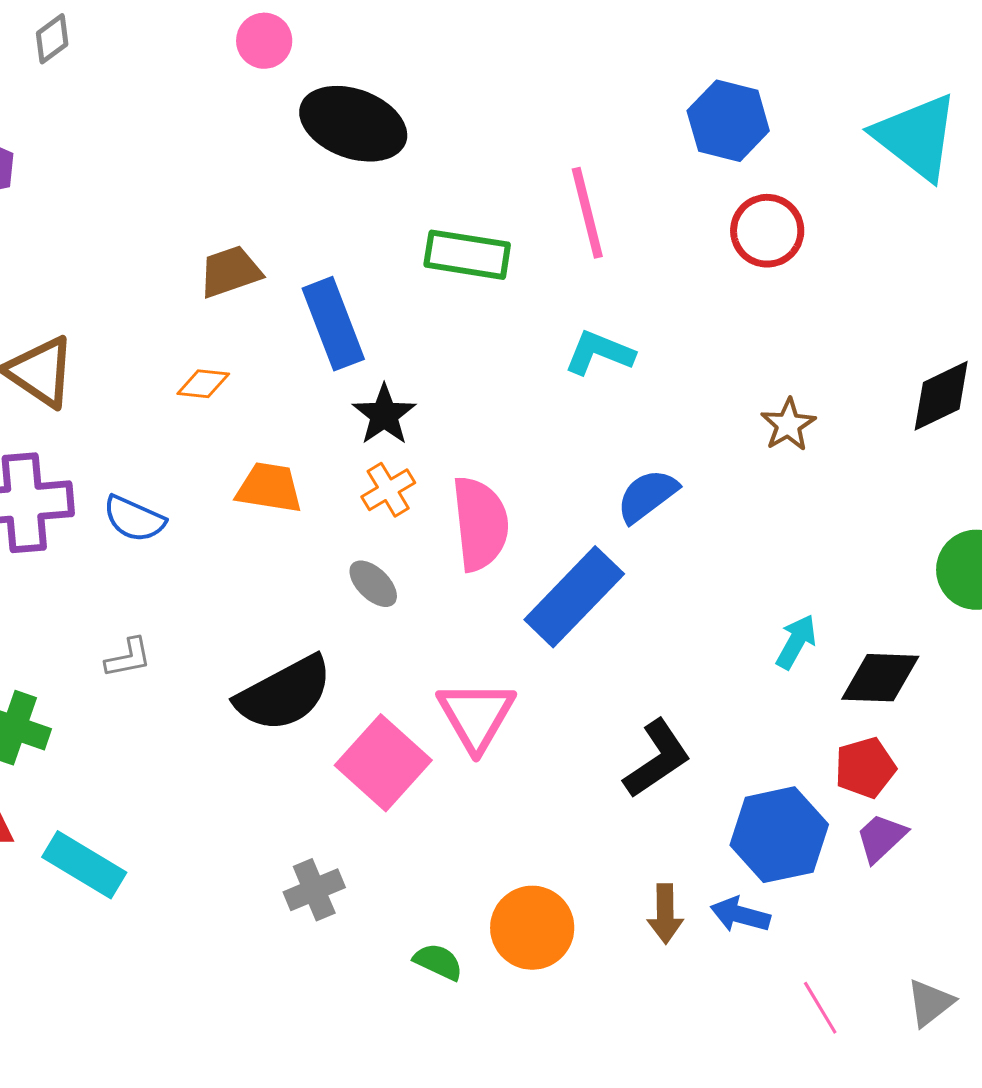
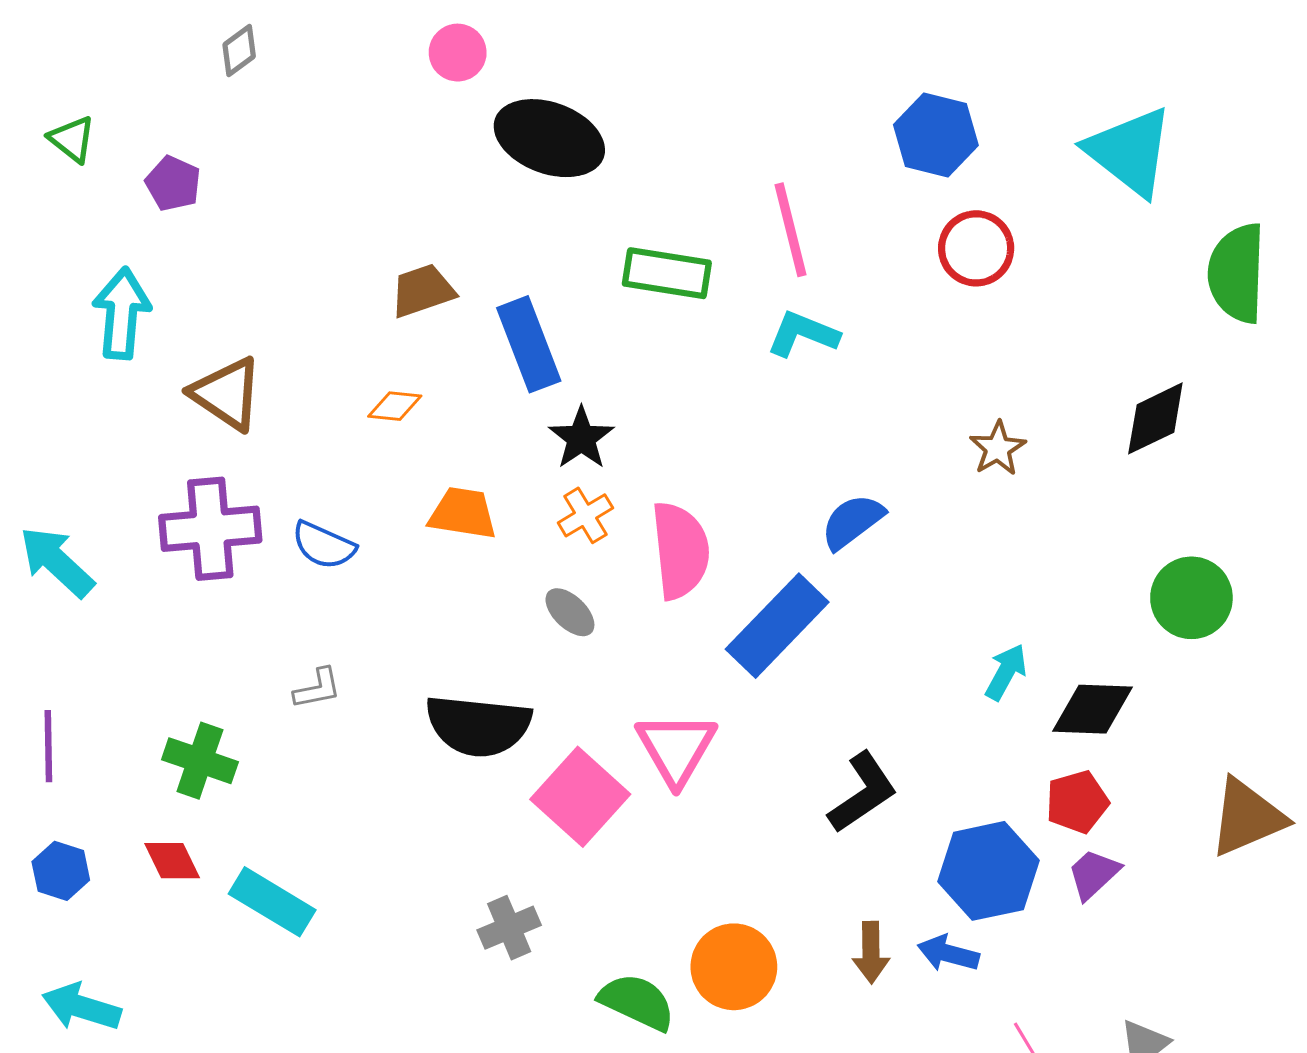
cyan L-shape: (599, 353) -> (803, 334), moved
black semicircle: (284, 694) -> (478, 726), turned 34
green semicircle: (438, 962) -> (637, 1002), size x1.5

